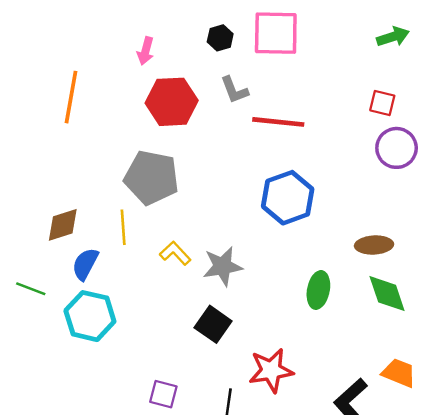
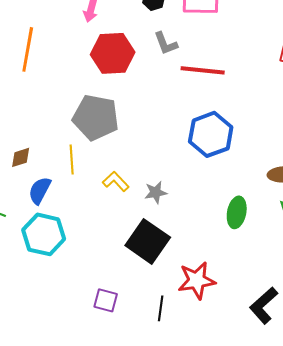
brown diamond: (63, 225) -> (21, 157), size x0.7
gray star: (223, 266) -> (156, 192), size x0.7
black square: (213, 324) -> (148, 241), size x1.4

